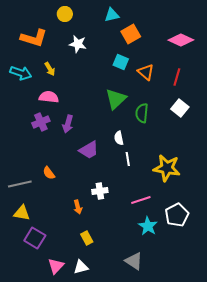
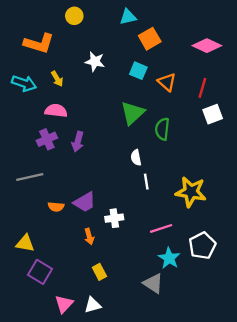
white star: (78, 44) -> (95, 62), moved
white square: (180, 108) -> (213, 114), moved, turned 30
purple trapezoid: (89, 150) -> (85, 202), moved
orange semicircle: (49, 173) -> (56, 207), moved, turned -48
gray line: (20, 184) -> (30, 177), moved
gray triangle: (134, 261) -> (153, 283), moved

